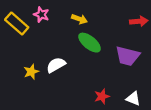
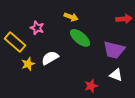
pink star: (41, 15) -> (37, 28), moved
yellow rectangle: (17, 24) -> (15, 42), moved
white triangle: (133, 99) -> (116, 75), moved

